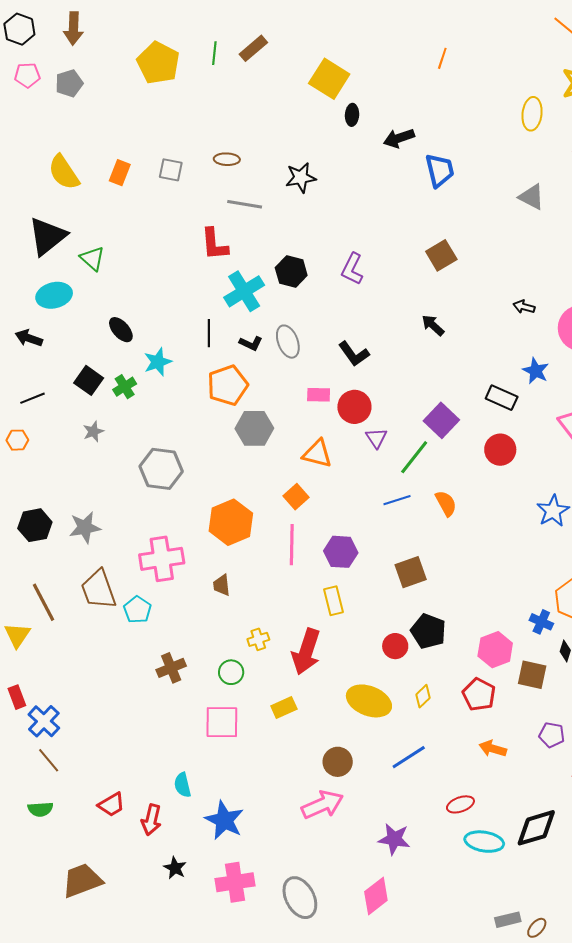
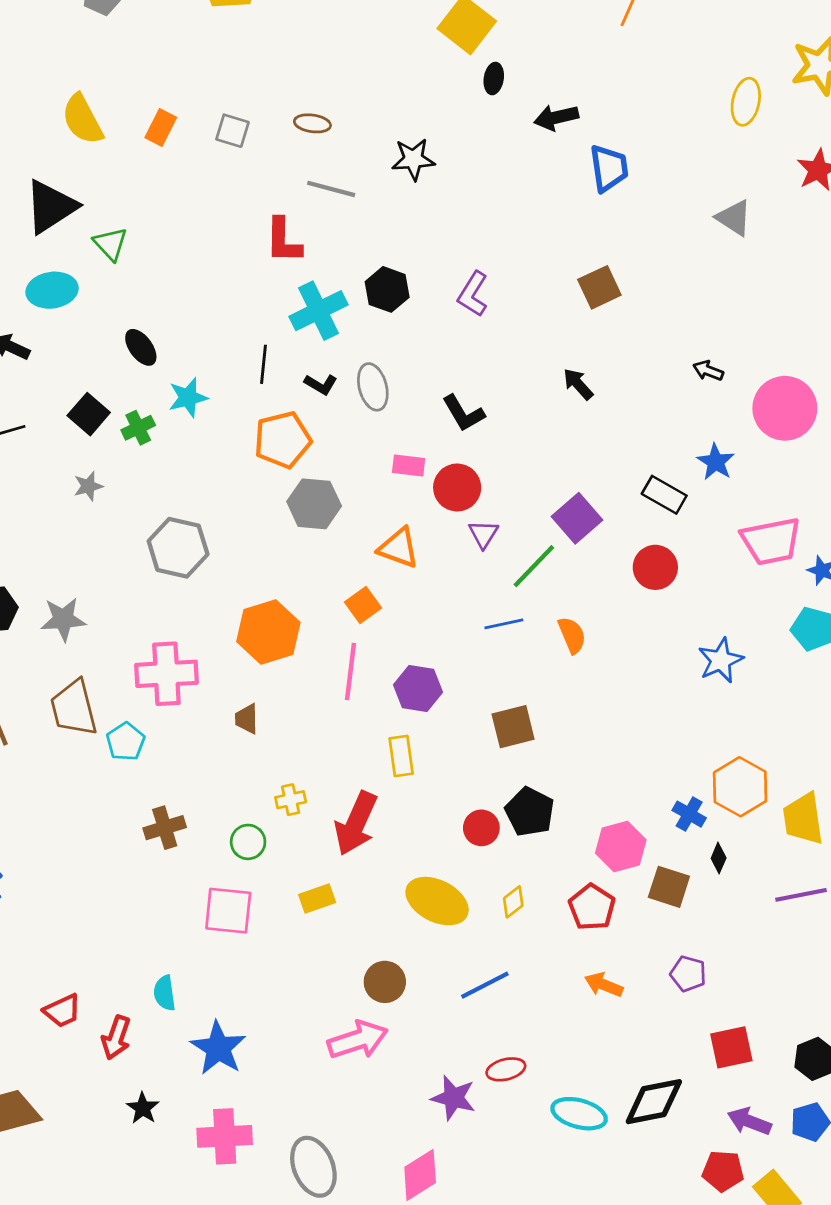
red ellipse: (460, 804) -> (506, 1069), moved

